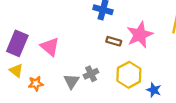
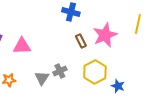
brown rectangle: (114, 41) -> (81, 41), turned 48
pink triangle: (50, 47) -> (22, 46), turned -42

